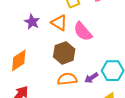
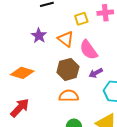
orange diamond: (19, 60) -> (22, 73), turned 45
purple arrow: (91, 78) -> (96, 73), moved

